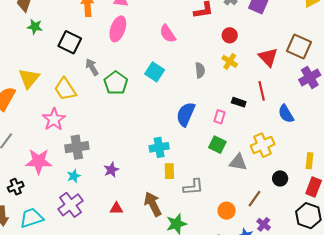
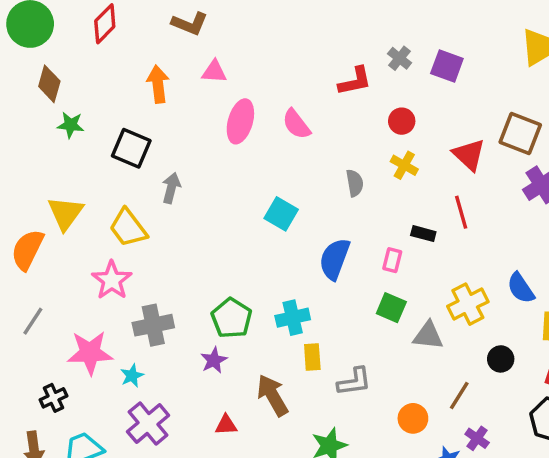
pink ellipse: (118, 29) -> (240, 121), moved
gray arrow: (92, 67) -> (171, 188), turned 48
cyan square: (155, 72) -> (281, 214), moved
green pentagon: (116, 83) -> (232, 318), moved
blue semicircle: (286, 114) -> (521, 288), moved
cyan star: (74, 176) -> (132, 376), moved
brown arrow: (153, 204) -> (273, 395), moved

